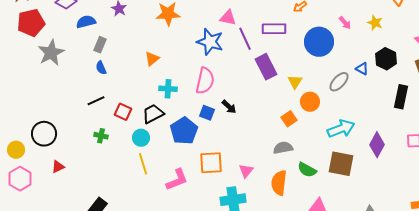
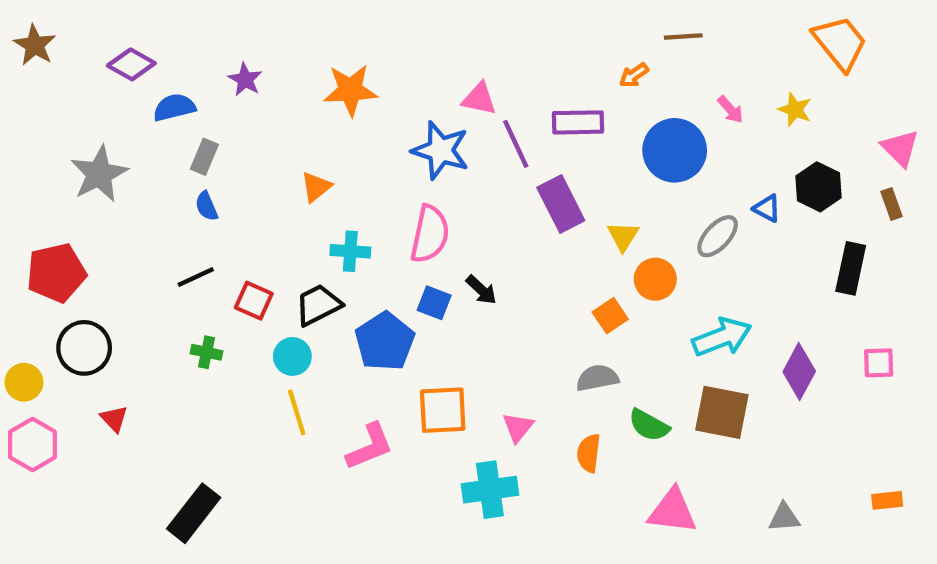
red pentagon: (31, 23) -> (56, 273), moved
red triangle: (58, 167) -> (114, 419), turned -48
orange semicircle: (279, 183) -> (589, 453), size x0.7

